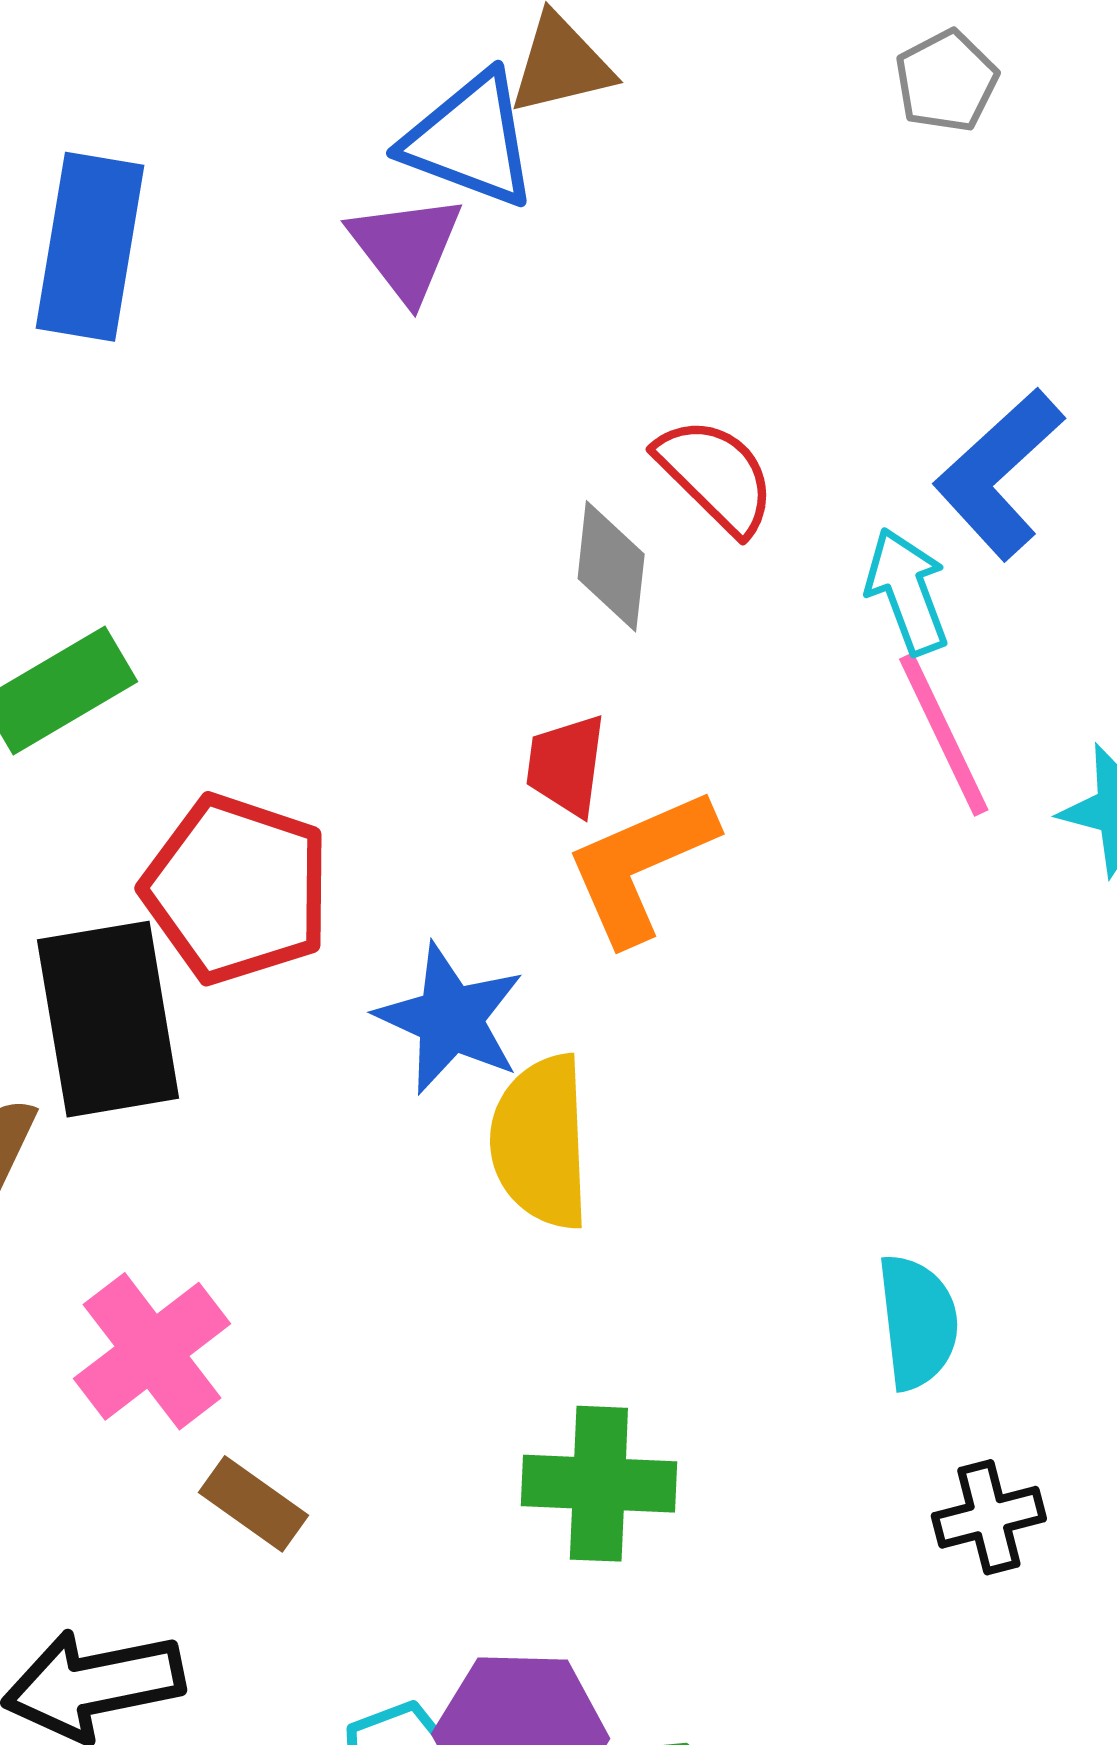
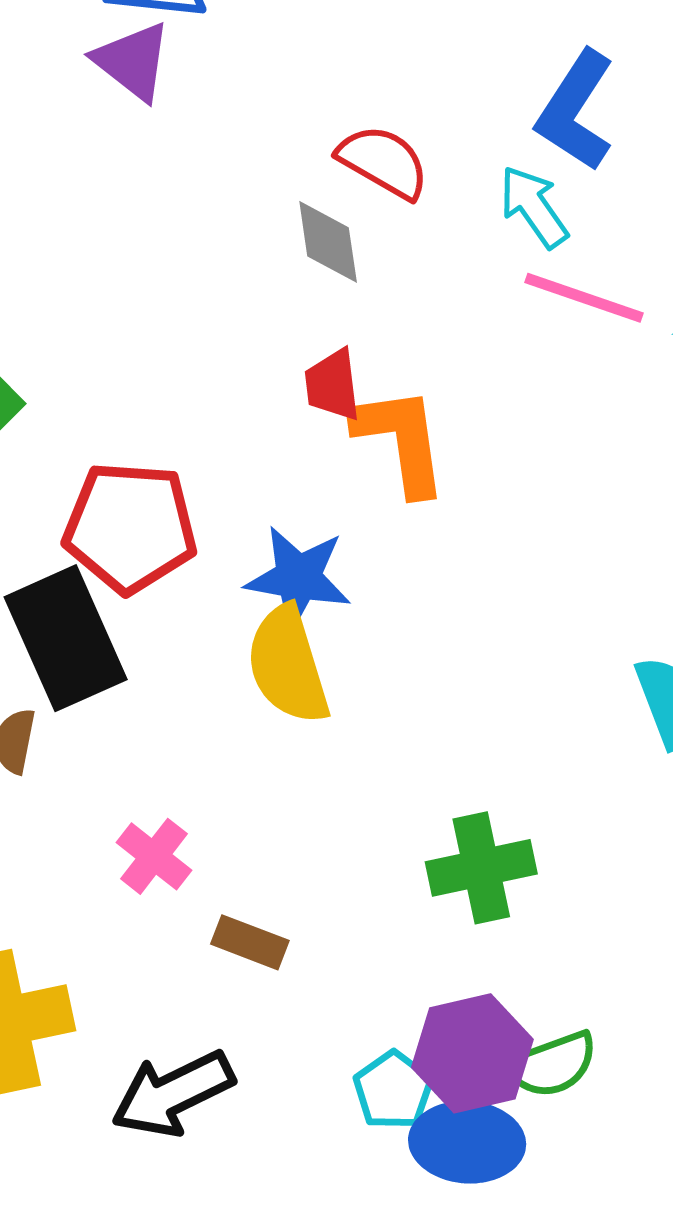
pink line: (944, 735) -> (584, 298), turned -31
orange L-shape: (640, 866) -> (401, 440), turned 120
yellow semicircle: (541, 1142) -> (288, 665), moved
pink cross: (152, 1351) -> (154, 856), size x0.7

